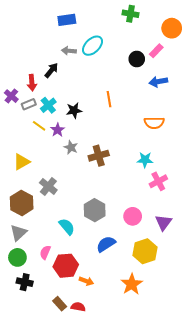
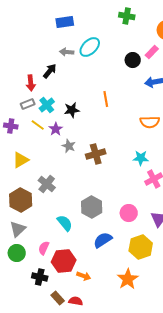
purple cross: (11, 96) -> (11, 126), moved, turned -32
black cross: (25, 282) -> (40, 277), moved

